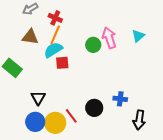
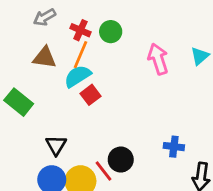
green circle: (93, 45) -> (111, 32), moved
red square: (62, 63) -> (91, 95), turned -32
black circle: (94, 108) -> (121, 160), moved

